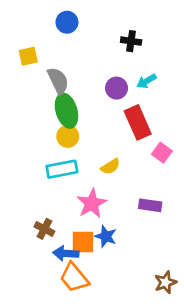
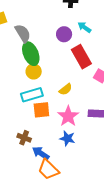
cyan arrow: (147, 81) -> (84, 27), turned 72
pink star: (92, 204) -> (68, 116), moved
orange square: (83, 242) -> (41, 110), moved
blue arrow: (66, 253) -> (41, 153), turned 36

